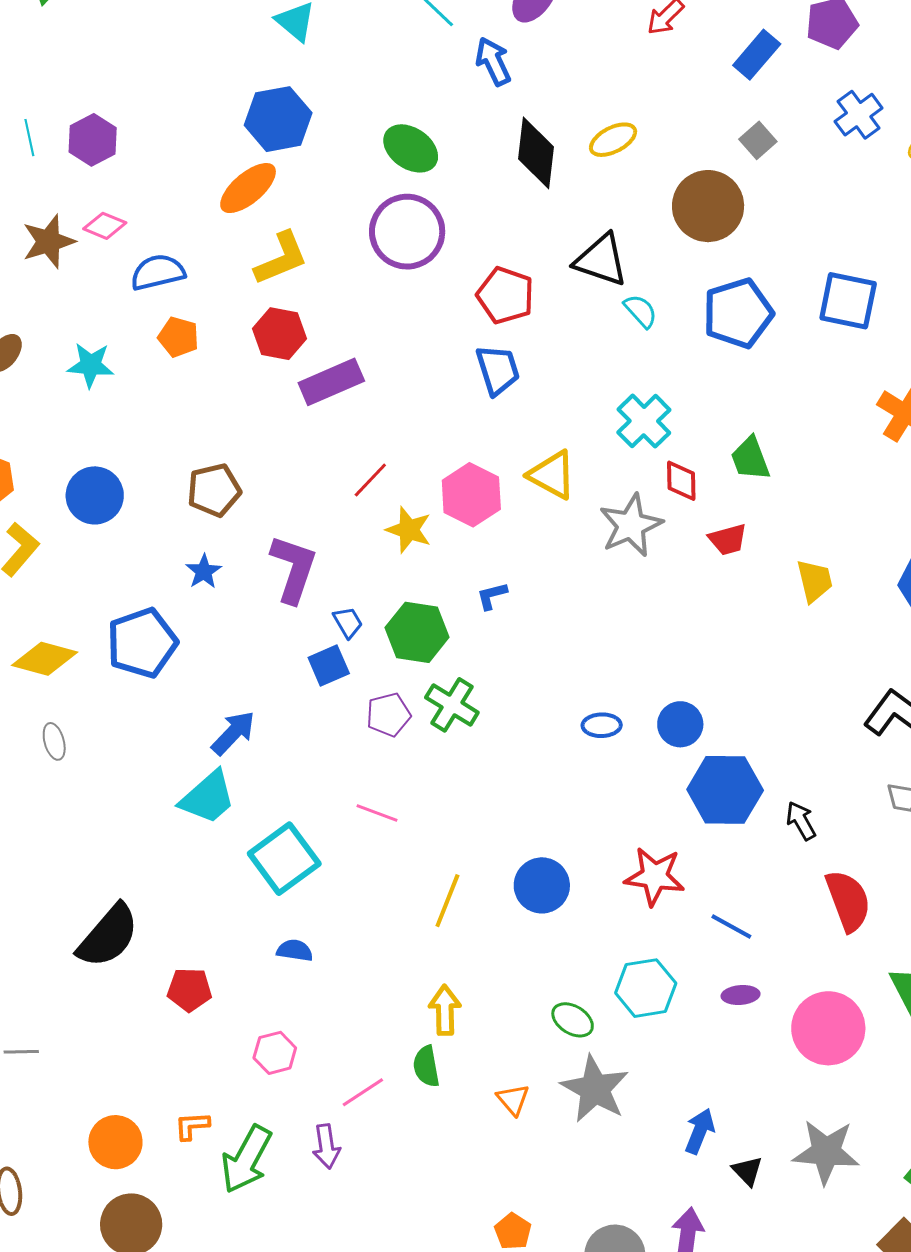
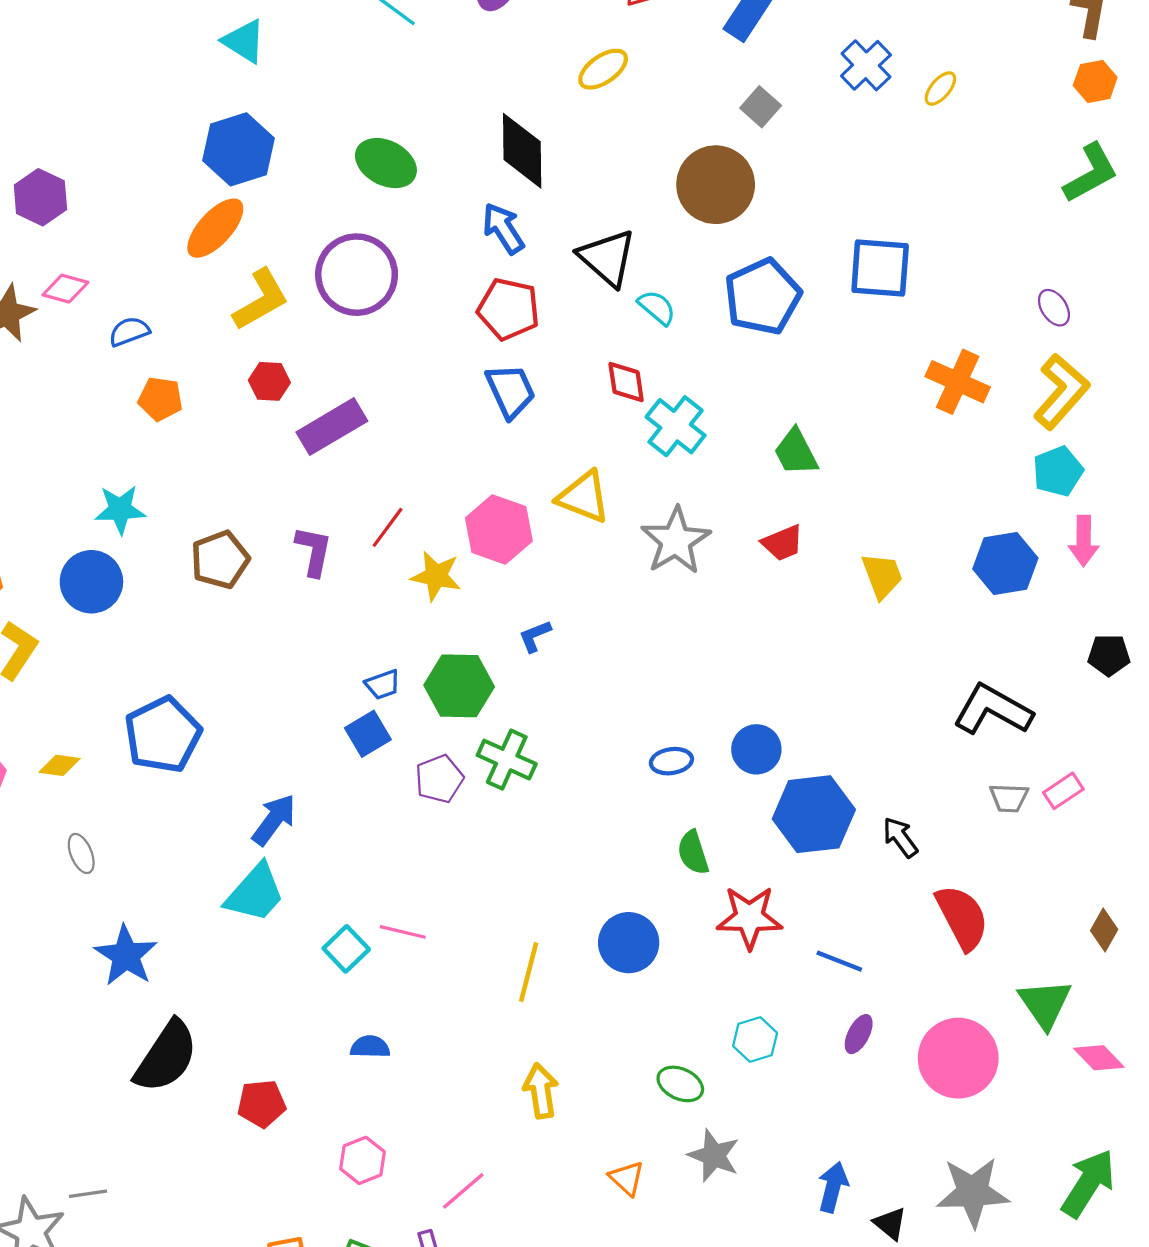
blue arrow: (493, 61) -> (503, 228), moved
yellow ellipse: (613, 140) -> (603, 69), moved
purple circle: (407, 232) -> (357, 275), moved
black triangle: (601, 260) -> (607, 258), turned 30
blue semicircle: (158, 272) -> (129, 332), size x0.7
red hexagon: (280, 334) -> (269, 381), size x0.7
cyan star: (91, 365) -> (120, 509), moved
red diamond: (681, 481) -> (626, 382), moved
purple L-shape: (294, 569) -> (314, 551), moved, size x0.7
blue star: (204, 571) -> (126, 956), moved, size x1.6
blue trapezoid: (348, 622) -> (383, 685), turned 108
yellow diamond: (45, 659) -> (60, 765), size x0.6
pink line: (377, 813) -> (403, 932), moved
cyan square: (284, 859) -> (346, 949), size x0.6
cyan hexagon: (646, 988) -> (755, 1040), size x0.7
purple ellipse: (741, 995) -> (859, 1034), turned -51
green semicircle: (426, 1066) -> (693, 853), moved
gray star: (595, 1089) -> (714, 1156), size x0.7

